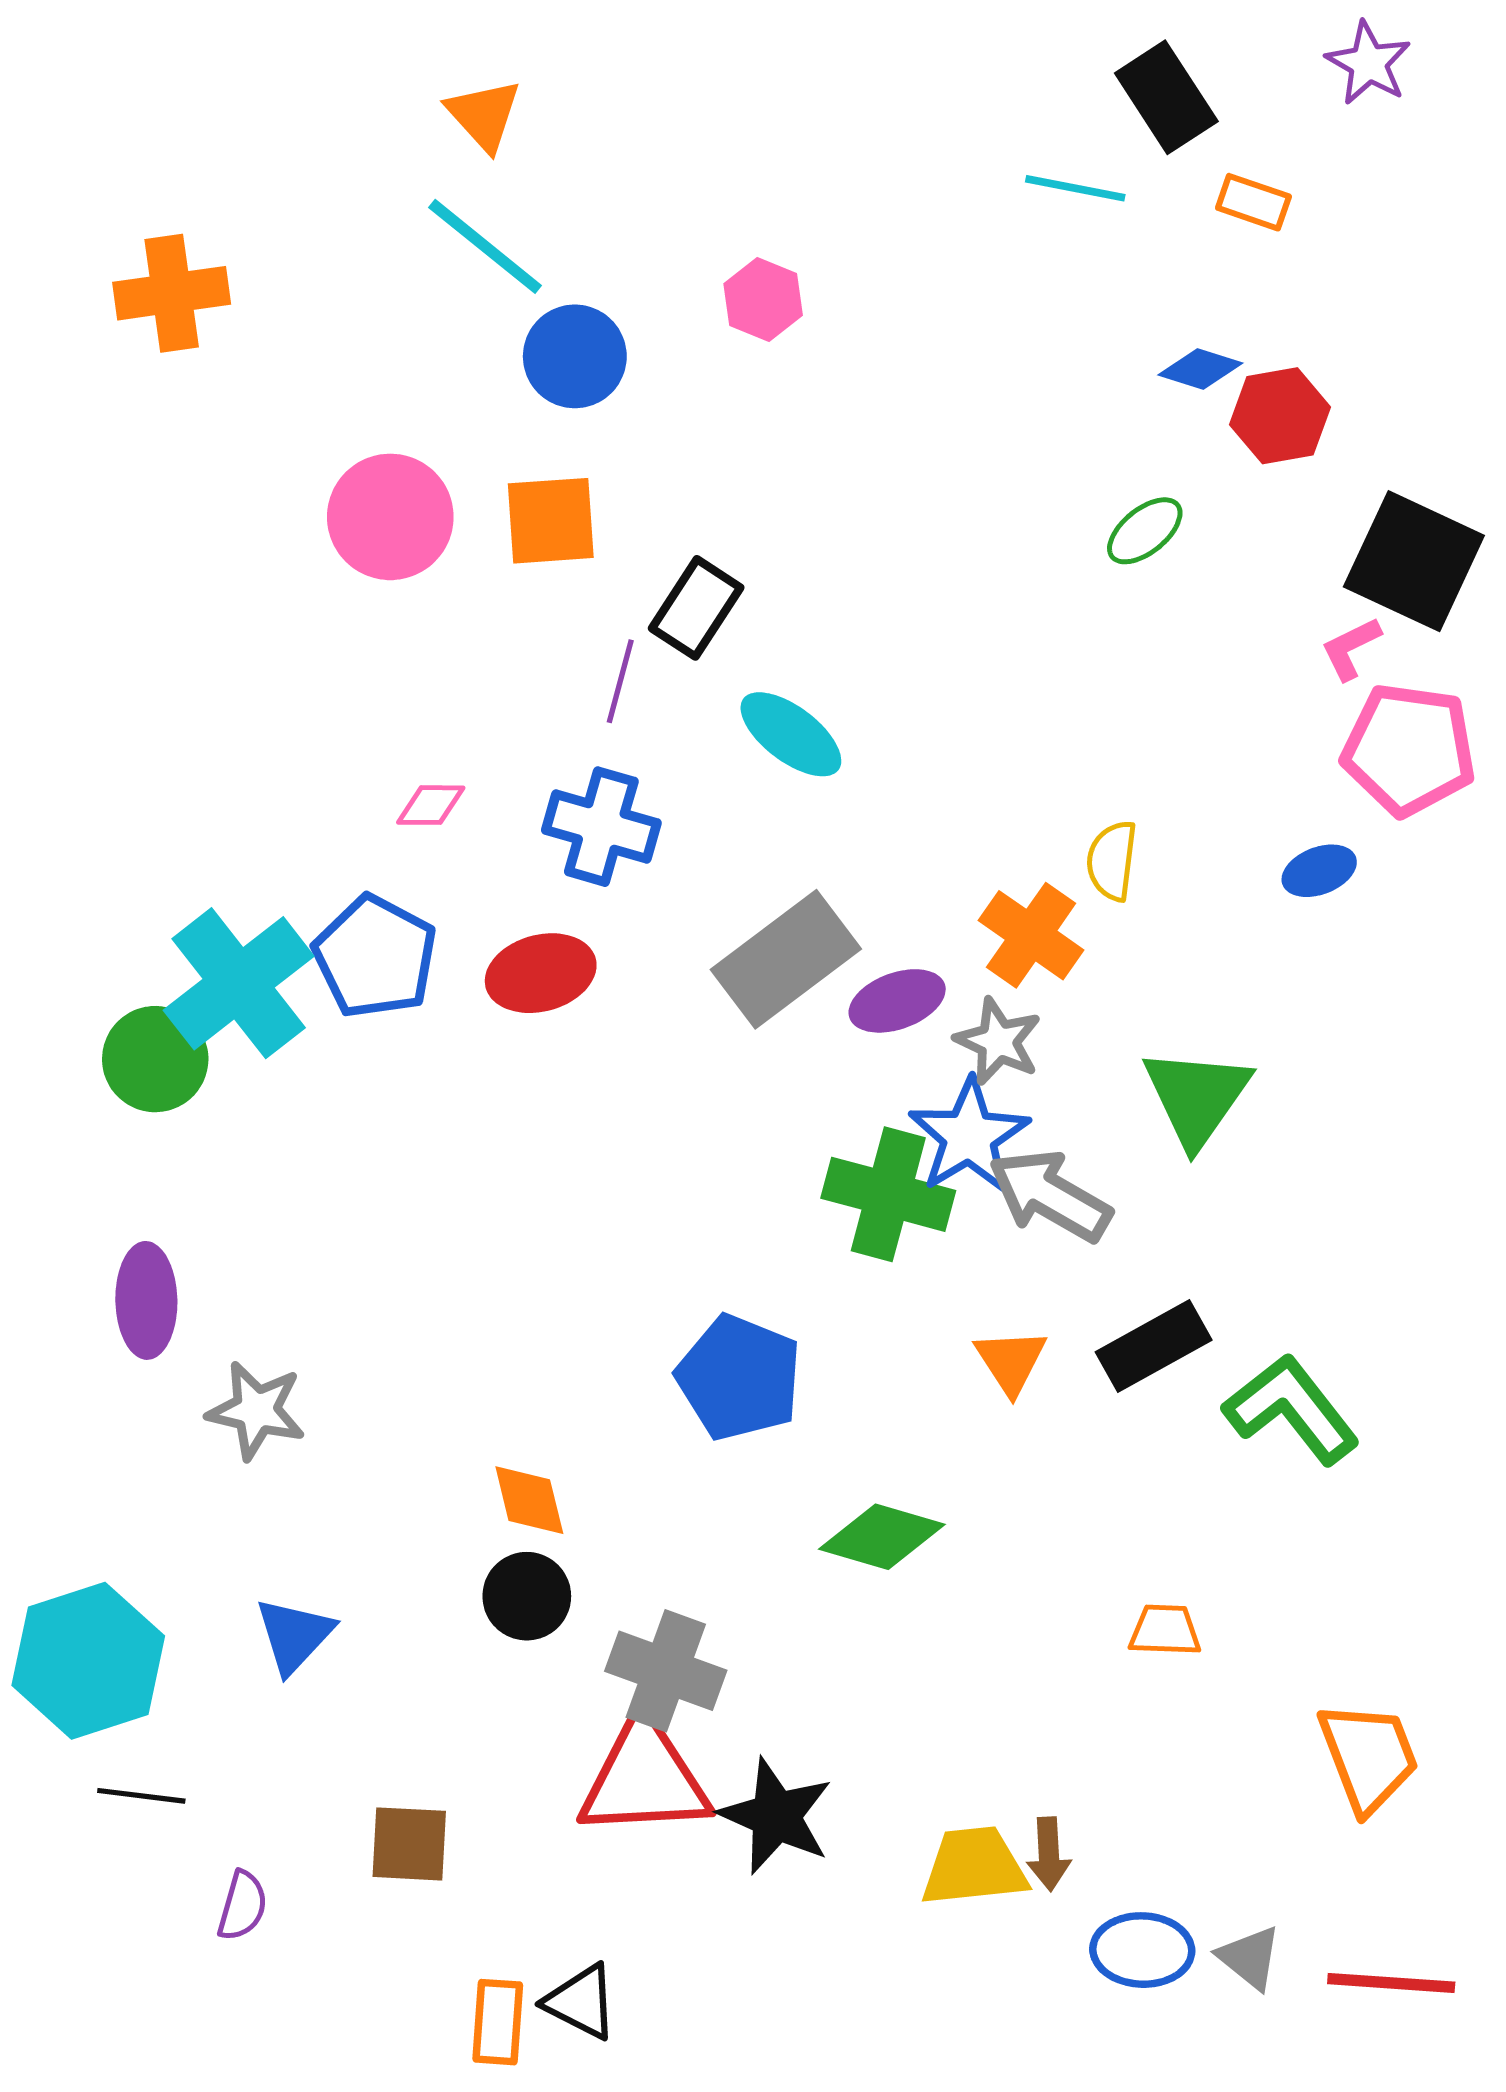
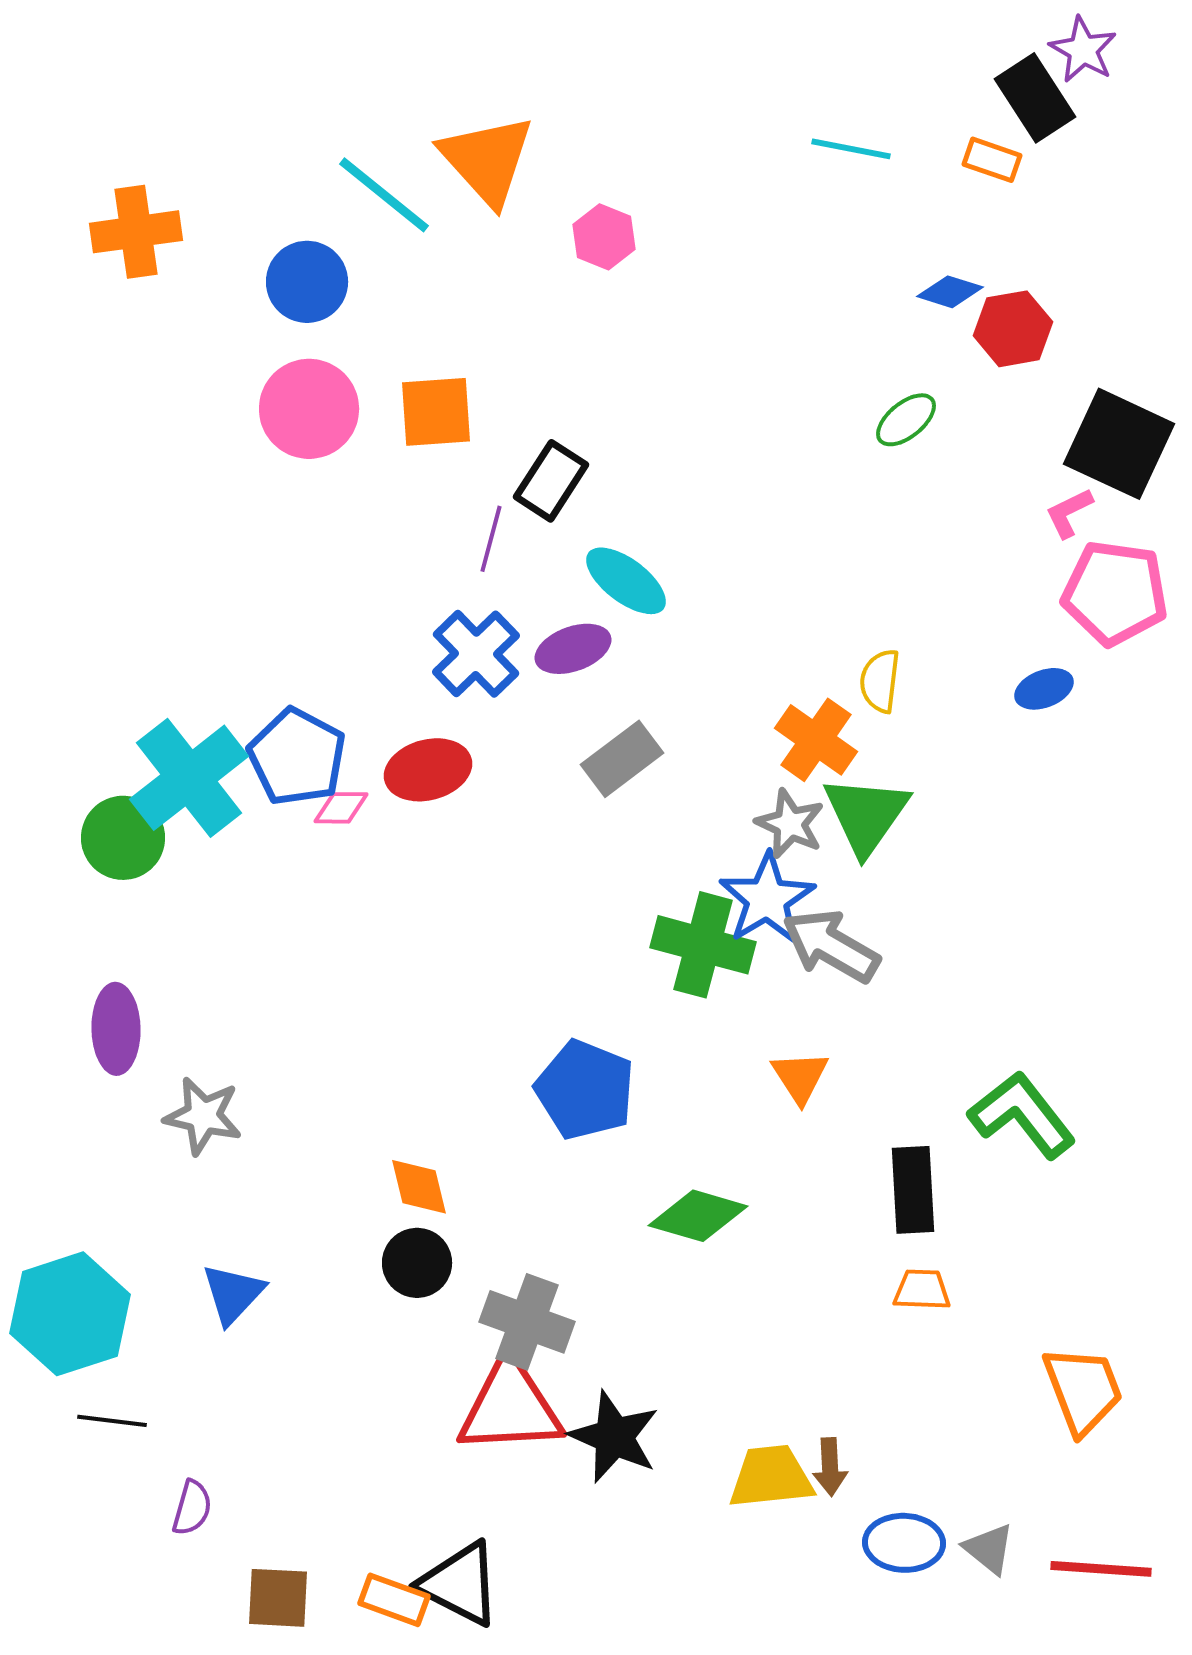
black rectangle: (1166, 97) -> (1035, 98), moved
orange triangle: (484, 115) -> (487, 160), moved, size x1.6
blue circle: (575, 356) -> (307, 282), moved
pink diamond: (431, 805) -> (341, 808), moved
blue cross: (601, 827) -> (476, 654), turned 30
gray rectangle: (786, 959) -> (622, 759), size x0.7
purple ellipse: (897, 1001) -> (573, 649), moved
green triangle: (1197, 1097) -> (866, 815), moved
black rectangle: (1154, 1346) -> (913, 1190), moved, turned -64
brown square: (409, 1844) -> (278, 1598), moved
black triangle: (581, 2002) -> (460, 1584), size x1.4
orange rectangle: (498, 2022) -> (394, 1600), turned -74

